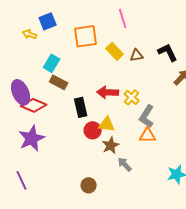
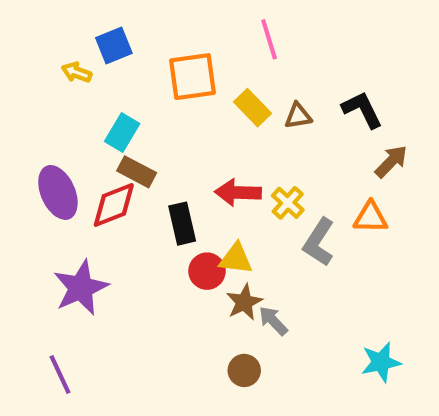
red diamond: (34, 105) -> (114, 205), moved, turned -45
orange triangle: (148, 135) -> (370, 217), moved
gray arrow: (125, 164) -> (273, 321), moved
brown circle: (89, 185) -> (244, 370), moved

